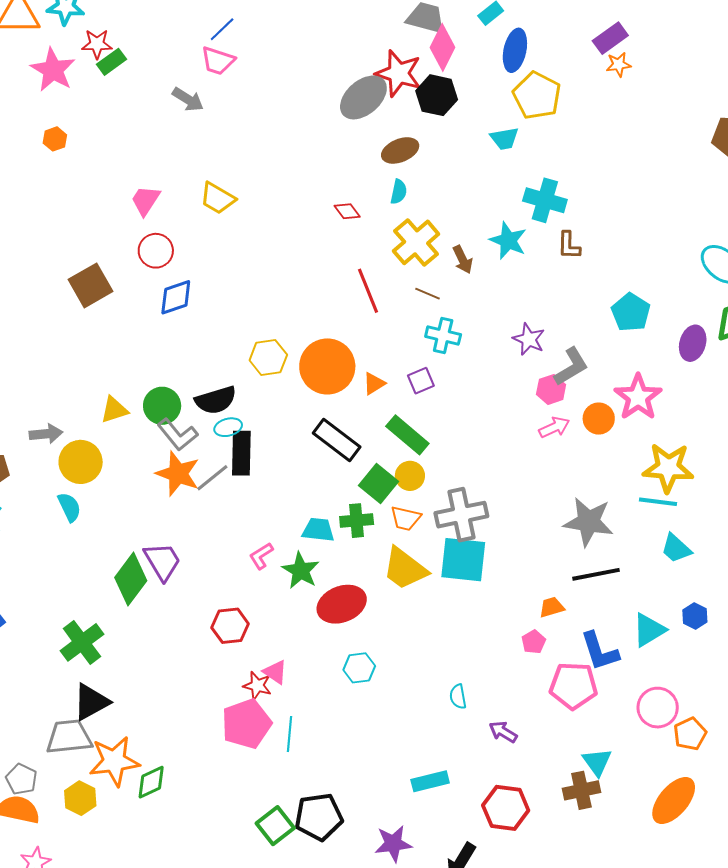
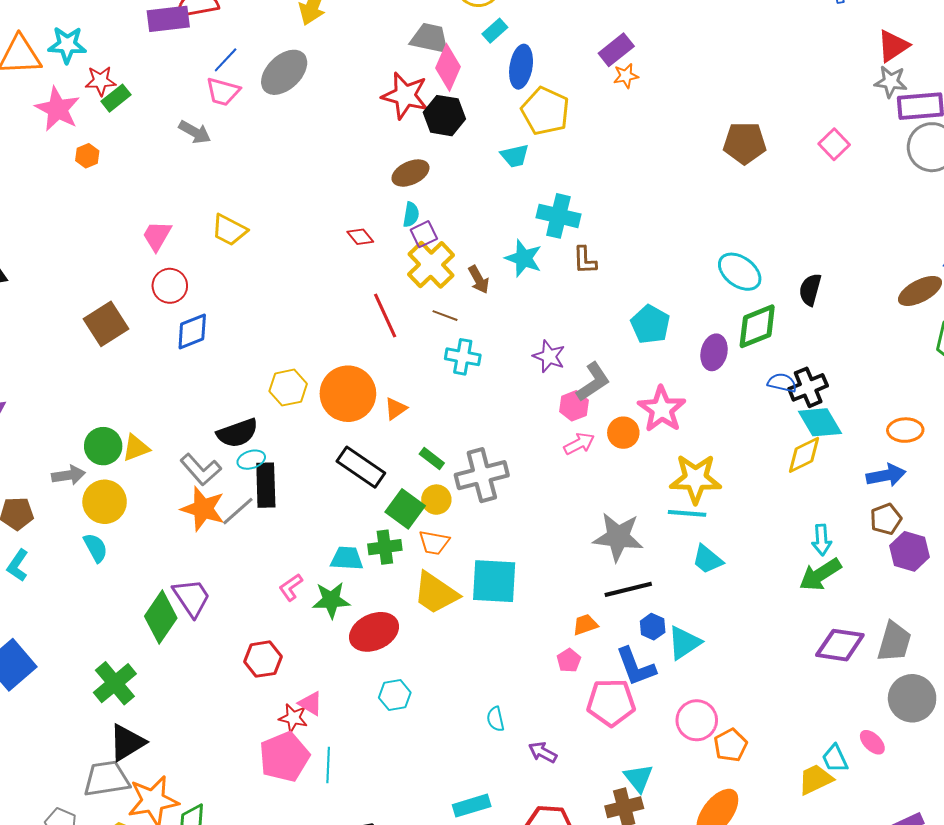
gray ellipse: (363, 97) -> (284, 72), moved
orange hexagon: (55, 139) -> (87, 156), moved
purple square: (421, 381) -> (424, 234), moved
green circle: (162, 406) -> (103, 446), moved
green rectangle: (407, 435) -> (432, 459), size x0.6
gray cross: (461, 515) -> (482, 475), moved
green star: (301, 571) -> (331, 600), turned -30
blue hexagon: (695, 616) -> (653, 627), moved

